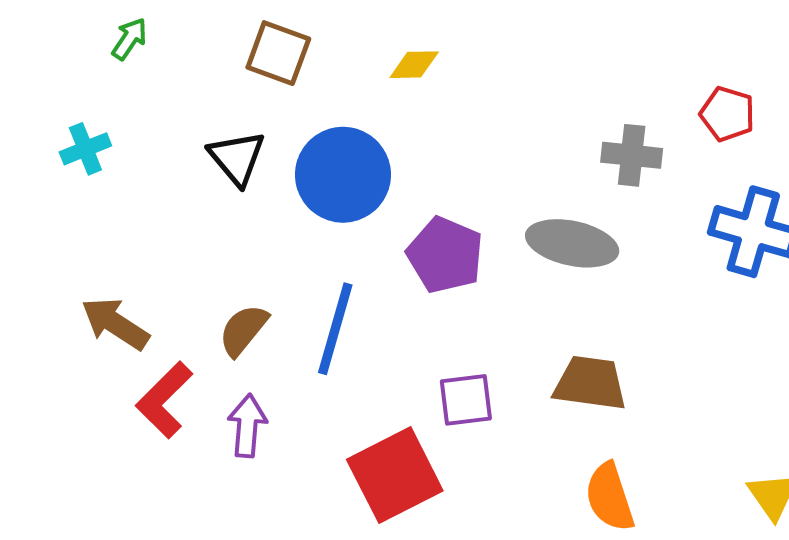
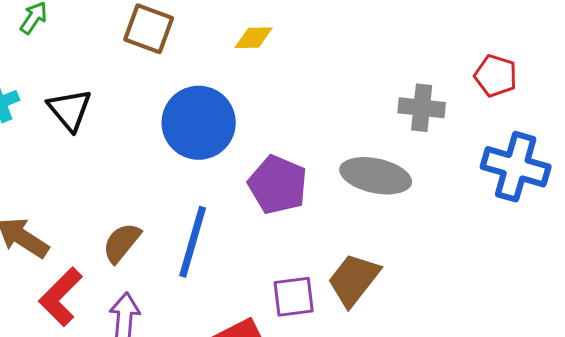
black triangle: (237, 158) -> (70, 110), moved
brown trapezoid: (590, 383) -> (354, 280), moved, turned -60

